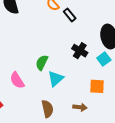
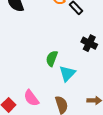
pink semicircle: (17, 80) -> (31, 98), moved

